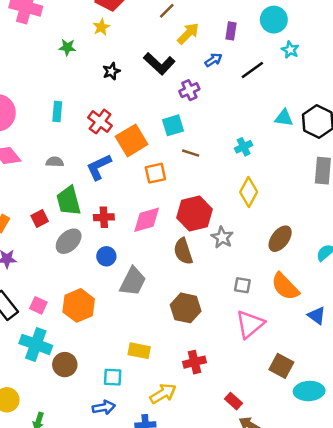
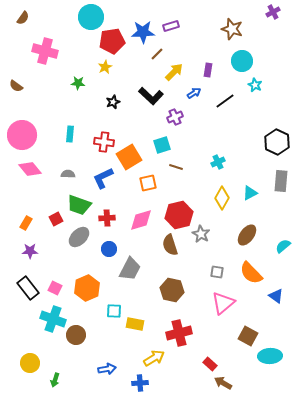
cyan triangle: (284, 118) -> (250, 193), moved, turned -35
red cross: (100, 122) -> (104, 142), turned -30
green trapezoid: (69, 201) -> (79, 205), turned -55
red cross: (194, 362) -> (179, 333), size x1.4
cyan square: (113, 377) -> (114, 311), moved

